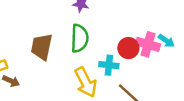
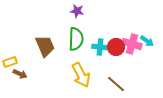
brown trapezoid: (42, 47) -> (45, 46), turned 145
cyan cross: (109, 65) -> (100, 47), moved

